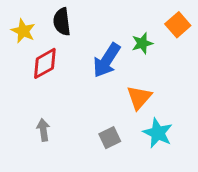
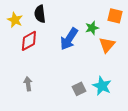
orange square: (178, 25) -> (115, 16), turned -35
orange triangle: (139, 97) -> (107, 45), moved
gray square: (110, 138) -> (79, 89), moved

